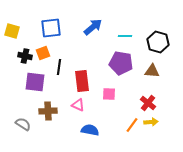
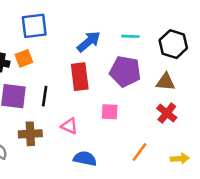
blue arrow: (93, 27) -> (89, 42), moved
black line: (59, 67) -> (45, 96), moved
red rectangle: (82, 81) -> (80, 77), moved
red cross: (148, 103) -> (167, 113), moved
yellow arrow: (151, 122) -> (180, 159), moved

